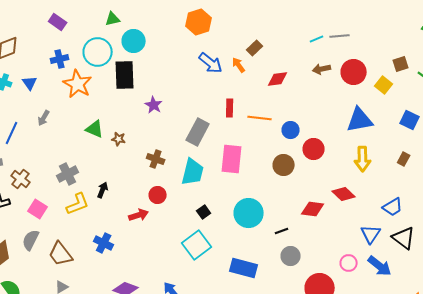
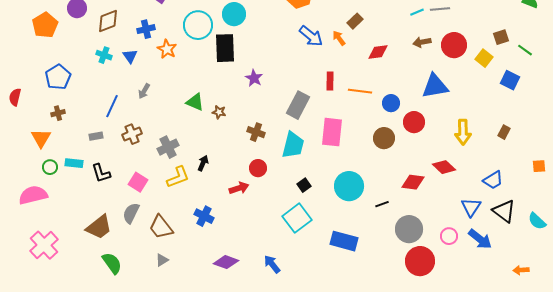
blue cross: (60, 59) -> (146, 29), moved
orange star: (78, 84) -> (167, 49), moved, size x0.7
blue triangle: (360, 120) -> (435, 86), moved
blue square: (410, 120) -> (510, 80), moved
brown cross: (21, 179) -> (132, 134), moved, turned 30
gray circle: (291, 256) -> (409, 229), moved, size x1.4

